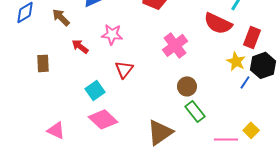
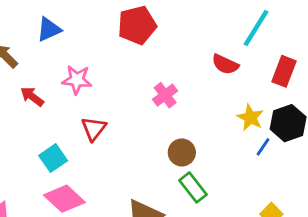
red semicircle: (218, 23) -> (225, 64), size x0.7
red rectangle: (252, 37) -> (284, 71), moved
pink cross: (175, 45) -> (165, 95), size x0.7

